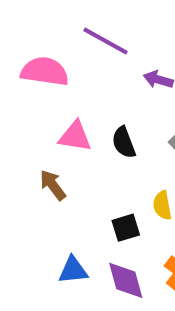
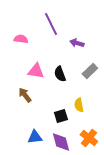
purple line: (105, 41) -> (51, 24), turned 35
pink semicircle: (45, 71) -> (21, 39), size x0.6

